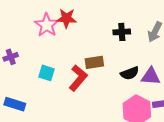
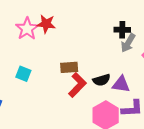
black cross: (122, 32) -> (122, 30), moved
red L-shape: (78, 78) -> (77, 85), moved

